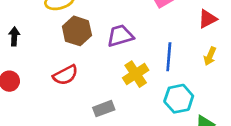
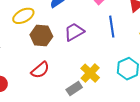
blue line: (169, 57) -> (112, 27), moved
yellow cross: (136, 74) -> (90, 73), moved

